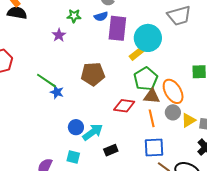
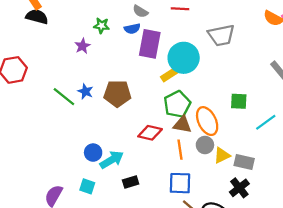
blue star: (57, 92) -> (85, 91), moved

